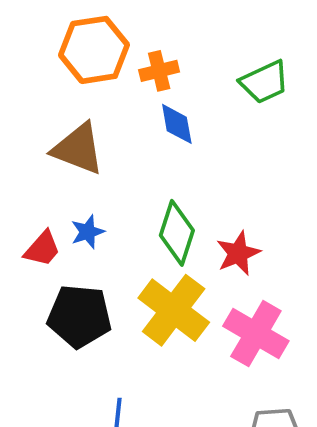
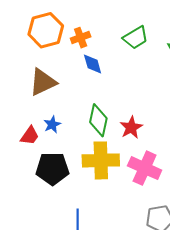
brown triangle: (78, 149) -> (43, 82), turned -40
yellow cross: (174, 310) -> (101, 160), turned -33

